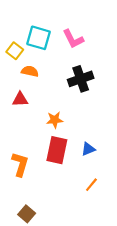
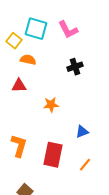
black cross: (81, 79) -> (75, 67), size x0.7
red rectangle: (57, 150) -> (53, 155), moved

